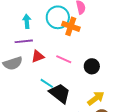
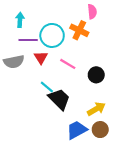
cyan circle: (58, 17) -> (52, 35), moved
cyan arrow: (27, 21) -> (20, 20), moved
red triangle: (38, 56) -> (41, 58), turned -48

